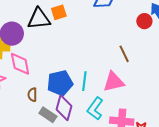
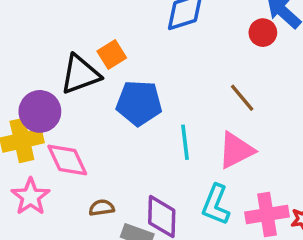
cyan line: (84, 81) -> (185, 142), moved
blue pentagon: (60, 83) -> (139, 103), moved, turned 30
brown semicircle: (32, 95) -> (102, 208), turned 96

